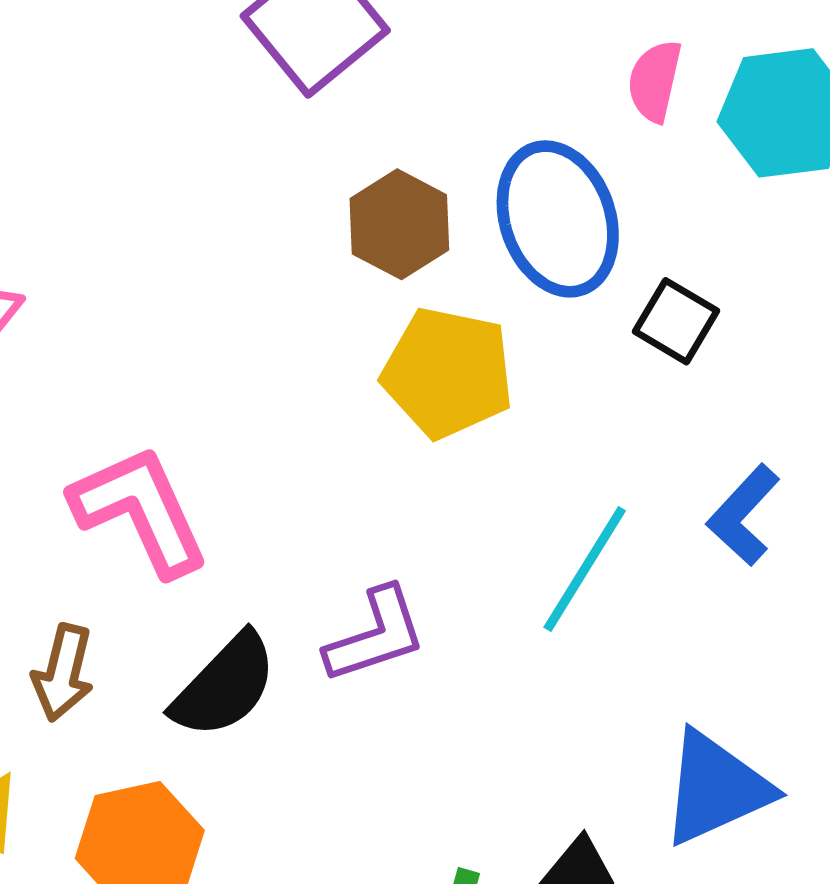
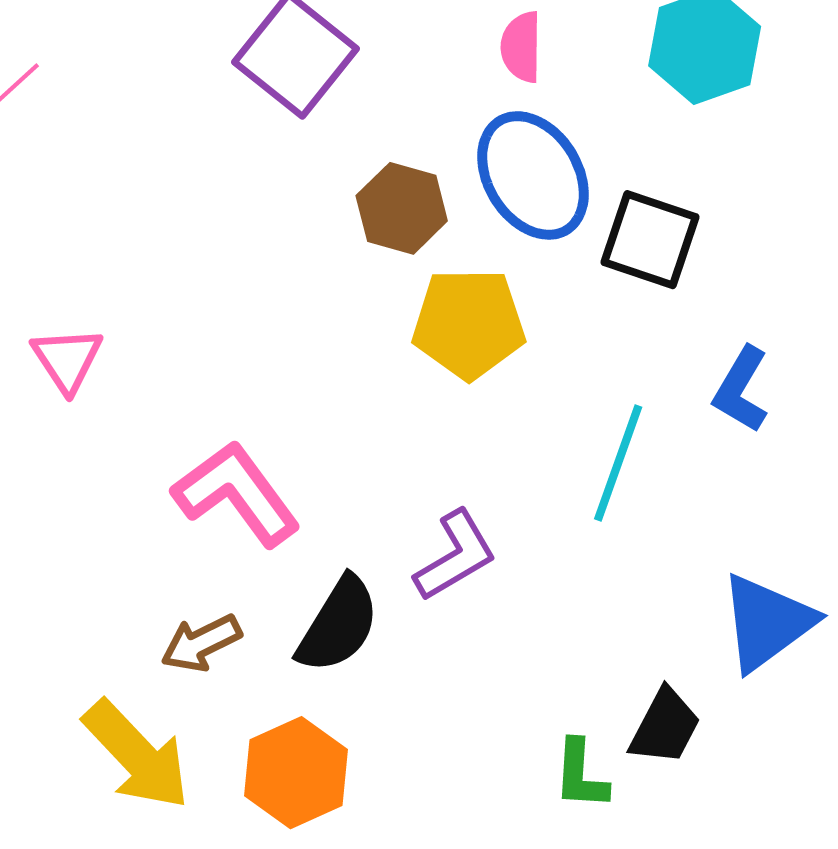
pink semicircle: (655, 81) -> (521, 47), moved
black square: (676, 321) -> (650, 240), size x1.4
brown arrow: (63, 673) -> (201, 643), turned 62

